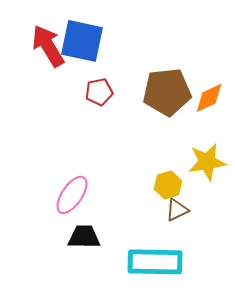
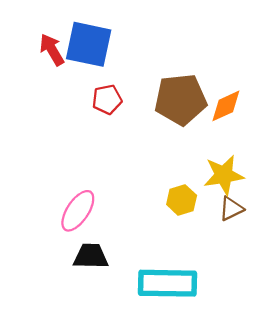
red arrow: (48, 46) -> (52, 50), size x0.7
brown triangle: (177, 210) -> (231, 209), moved

